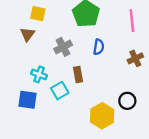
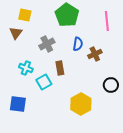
brown cross: (135, 58) -> (95, 54), moved
blue square: (28, 100) -> (18, 104), moved
black circle: (127, 101) -> (111, 85), moved

